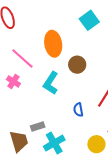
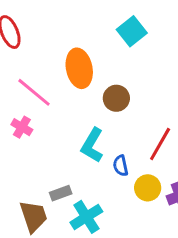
cyan L-shape: (51, 83) -> (92, 145), moved
yellow circle: (96, 144) -> (148, 188), moved

